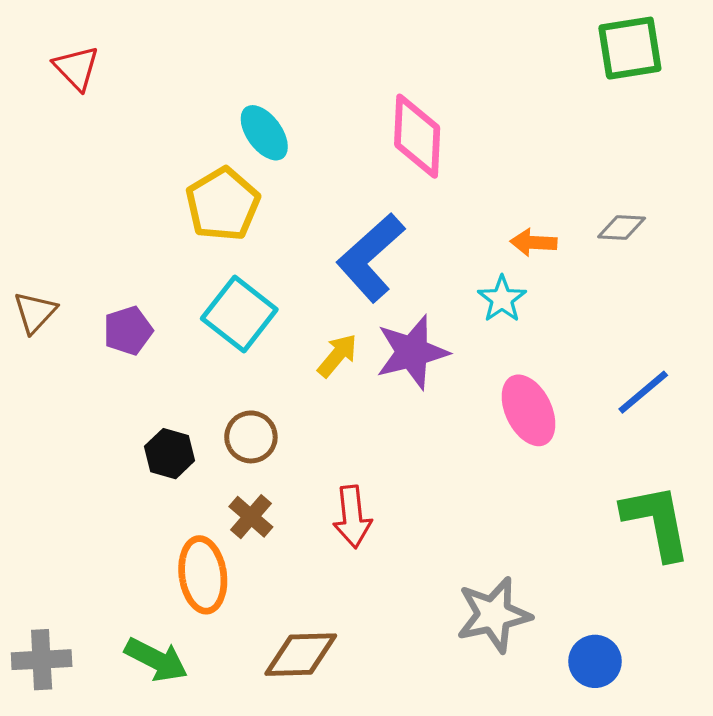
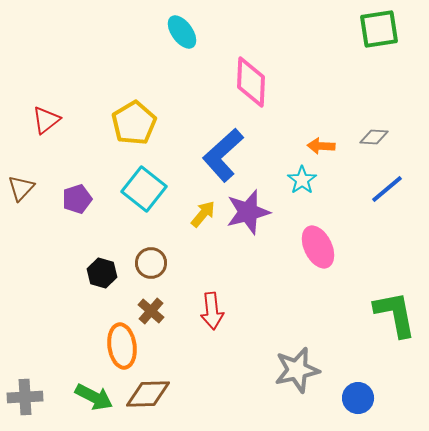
red triangle: (76, 68) -> (46, 120), moved, turned 36
cyan ellipse: (264, 133) -> (182, 32), moved
blue line: (643, 392) -> (387, 189), moved
brown diamond: (301, 655) -> (148, 394), moved

